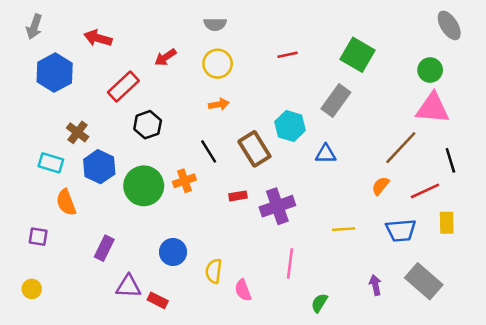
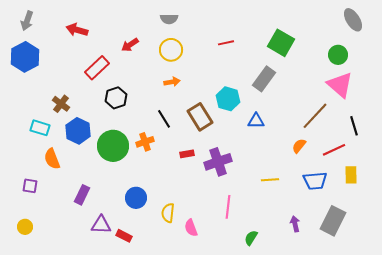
blue hexagon: (55, 73) -> (25, 57), moved
pink triangle: (433, 108) -> (340, 85), turned 36
gray rectangle: (424, 281) -> (333, 221), turned 76

